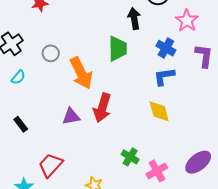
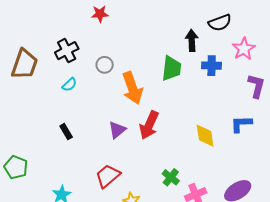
blue cross: (166, 48) -> (212, 66), moved, turned -36
blue L-shape: (164, 76) -> (241, 124), moved
purple triangle: (71, 116) -> (117, 130), turned -36
red trapezoid: (51, 165) -> (108, 176), moved

